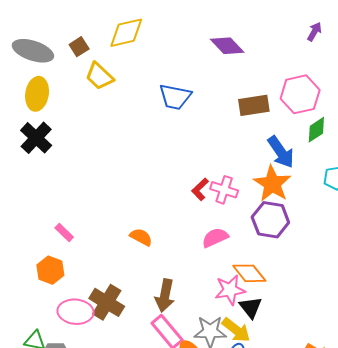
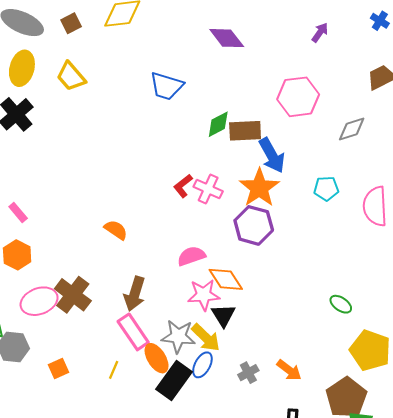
yellow trapezoid: (99, 76) -> (71, 76), moved
brown rectangle: (254, 105) -> (245, 131), moved
green diamond: (316, 130) -> (218, 124), moved
pink rectangle: (64, 232) -> (18, 212), moved
pink semicircle: (215, 238) -> (191, 256), moved
pink ellipse: (75, 312) -> (39, 301), turned -32

